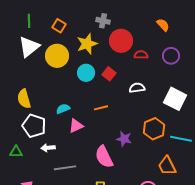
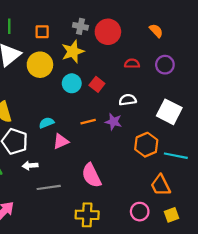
gray cross: (103, 21) -> (80, 26), moved
orange square: (59, 26) -> (42, 32), turned -32
red circle: (121, 41) -> (108, 32), moved
purple star: (124, 139) -> (113, 122), moved

